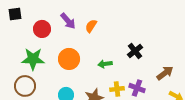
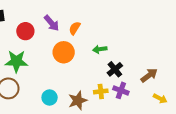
black cross: (135, 51) -> (115, 69), moved
orange circle: (69, 59) -> (64, 52), moved
green arrow: (105, 64) -> (100, 49), moved

